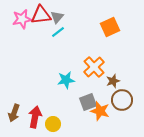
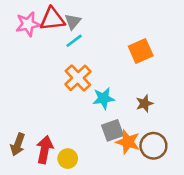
orange square: (110, 27) -> (141, 51), moved
orange cross: (94, 67) -> (78, 78), moved
cyan star: (66, 80) -> (104, 98), moved
brown circle: (122, 100) -> (153, 146), moved

